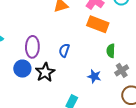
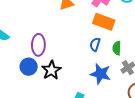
blue semicircle: (64, 50) -> (95, 44), moved
blue star: (94, 76) -> (100, 74), size x1.5

